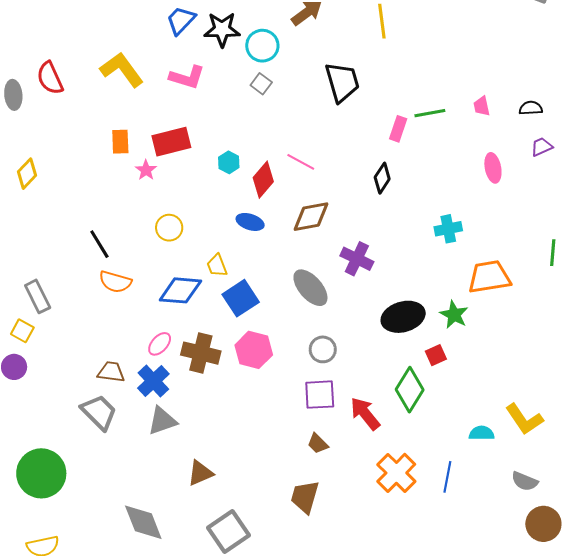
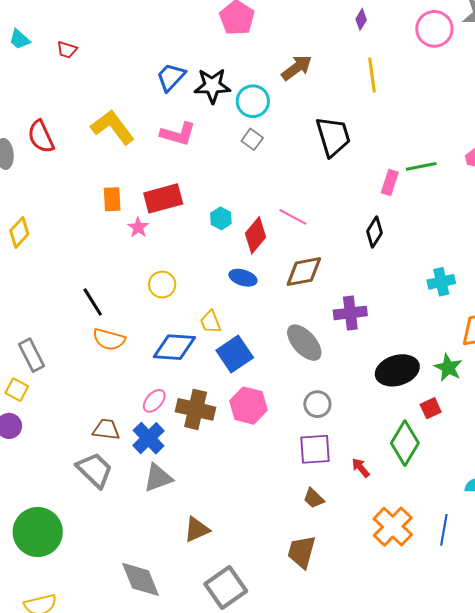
purple cross: (357, 259) -> (350, 313), turned -32
red arrow: (365, 414) -> (361, 468), size x0.6

